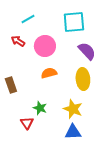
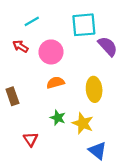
purple semicircle: (87, 51) -> (108, 46), moved
green star: (40, 108) -> (58, 118), moved
blue triangle: (73, 132) -> (97, 151), moved, turned 42

